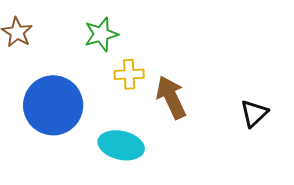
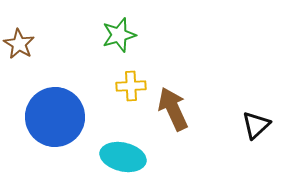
green star: (101, 34) -> (119, 35), moved

